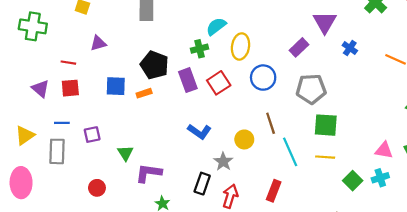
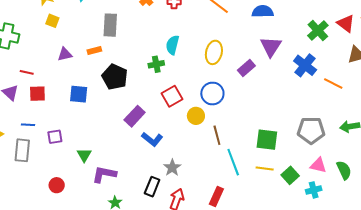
cyan semicircle: (216, 26) -> (172, 45), turned -42
yellow ellipse: (241, 46) -> (214, 52), moved
blue cross: (350, 48) -> (305, 65), moved, size x1.6
red line: (68, 63) -> (27, 72), moved
purple rectangle: (188, 80) -> (135, 116), moved, turned 60
gray pentagon: (311, 89) -> (311, 130), moved
orange rectangle: (144, 93) -> (94, 51), moved
yellow circle: (244, 139) -> (196, 116), moved
green square: (353, 181) -> (290, 175), moved

